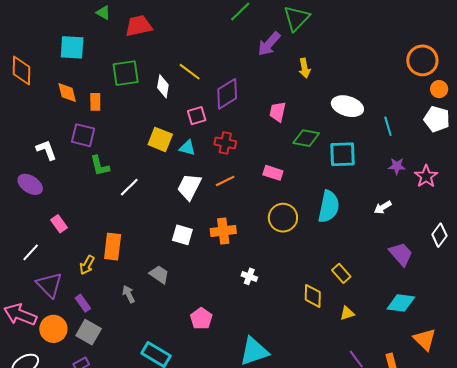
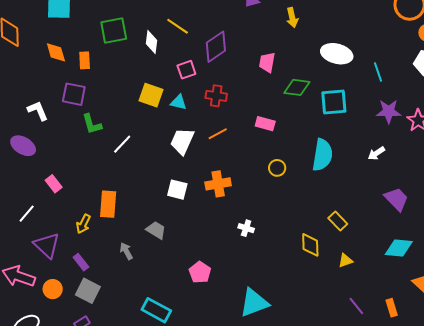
purple star: (397, 166) -> (389, 111), size x1.4
yellow circle: (283, 218) -> (277, 168), size x0.6
orange circle: (53, 329) -> (53, 289), size x0.7

